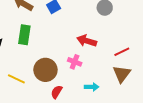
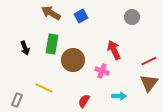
red arrow: (87, 41) -> (114, 50), turned 48
brown circle: (45, 70) -> (73, 60), moved

